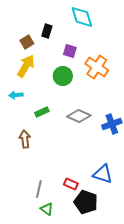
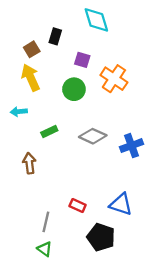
yellow arrow: (26, 66) -> (31, 77), turned -55
red rectangle: (71, 184) -> (78, 205), moved
green triangle: (47, 209) -> (45, 249), moved

